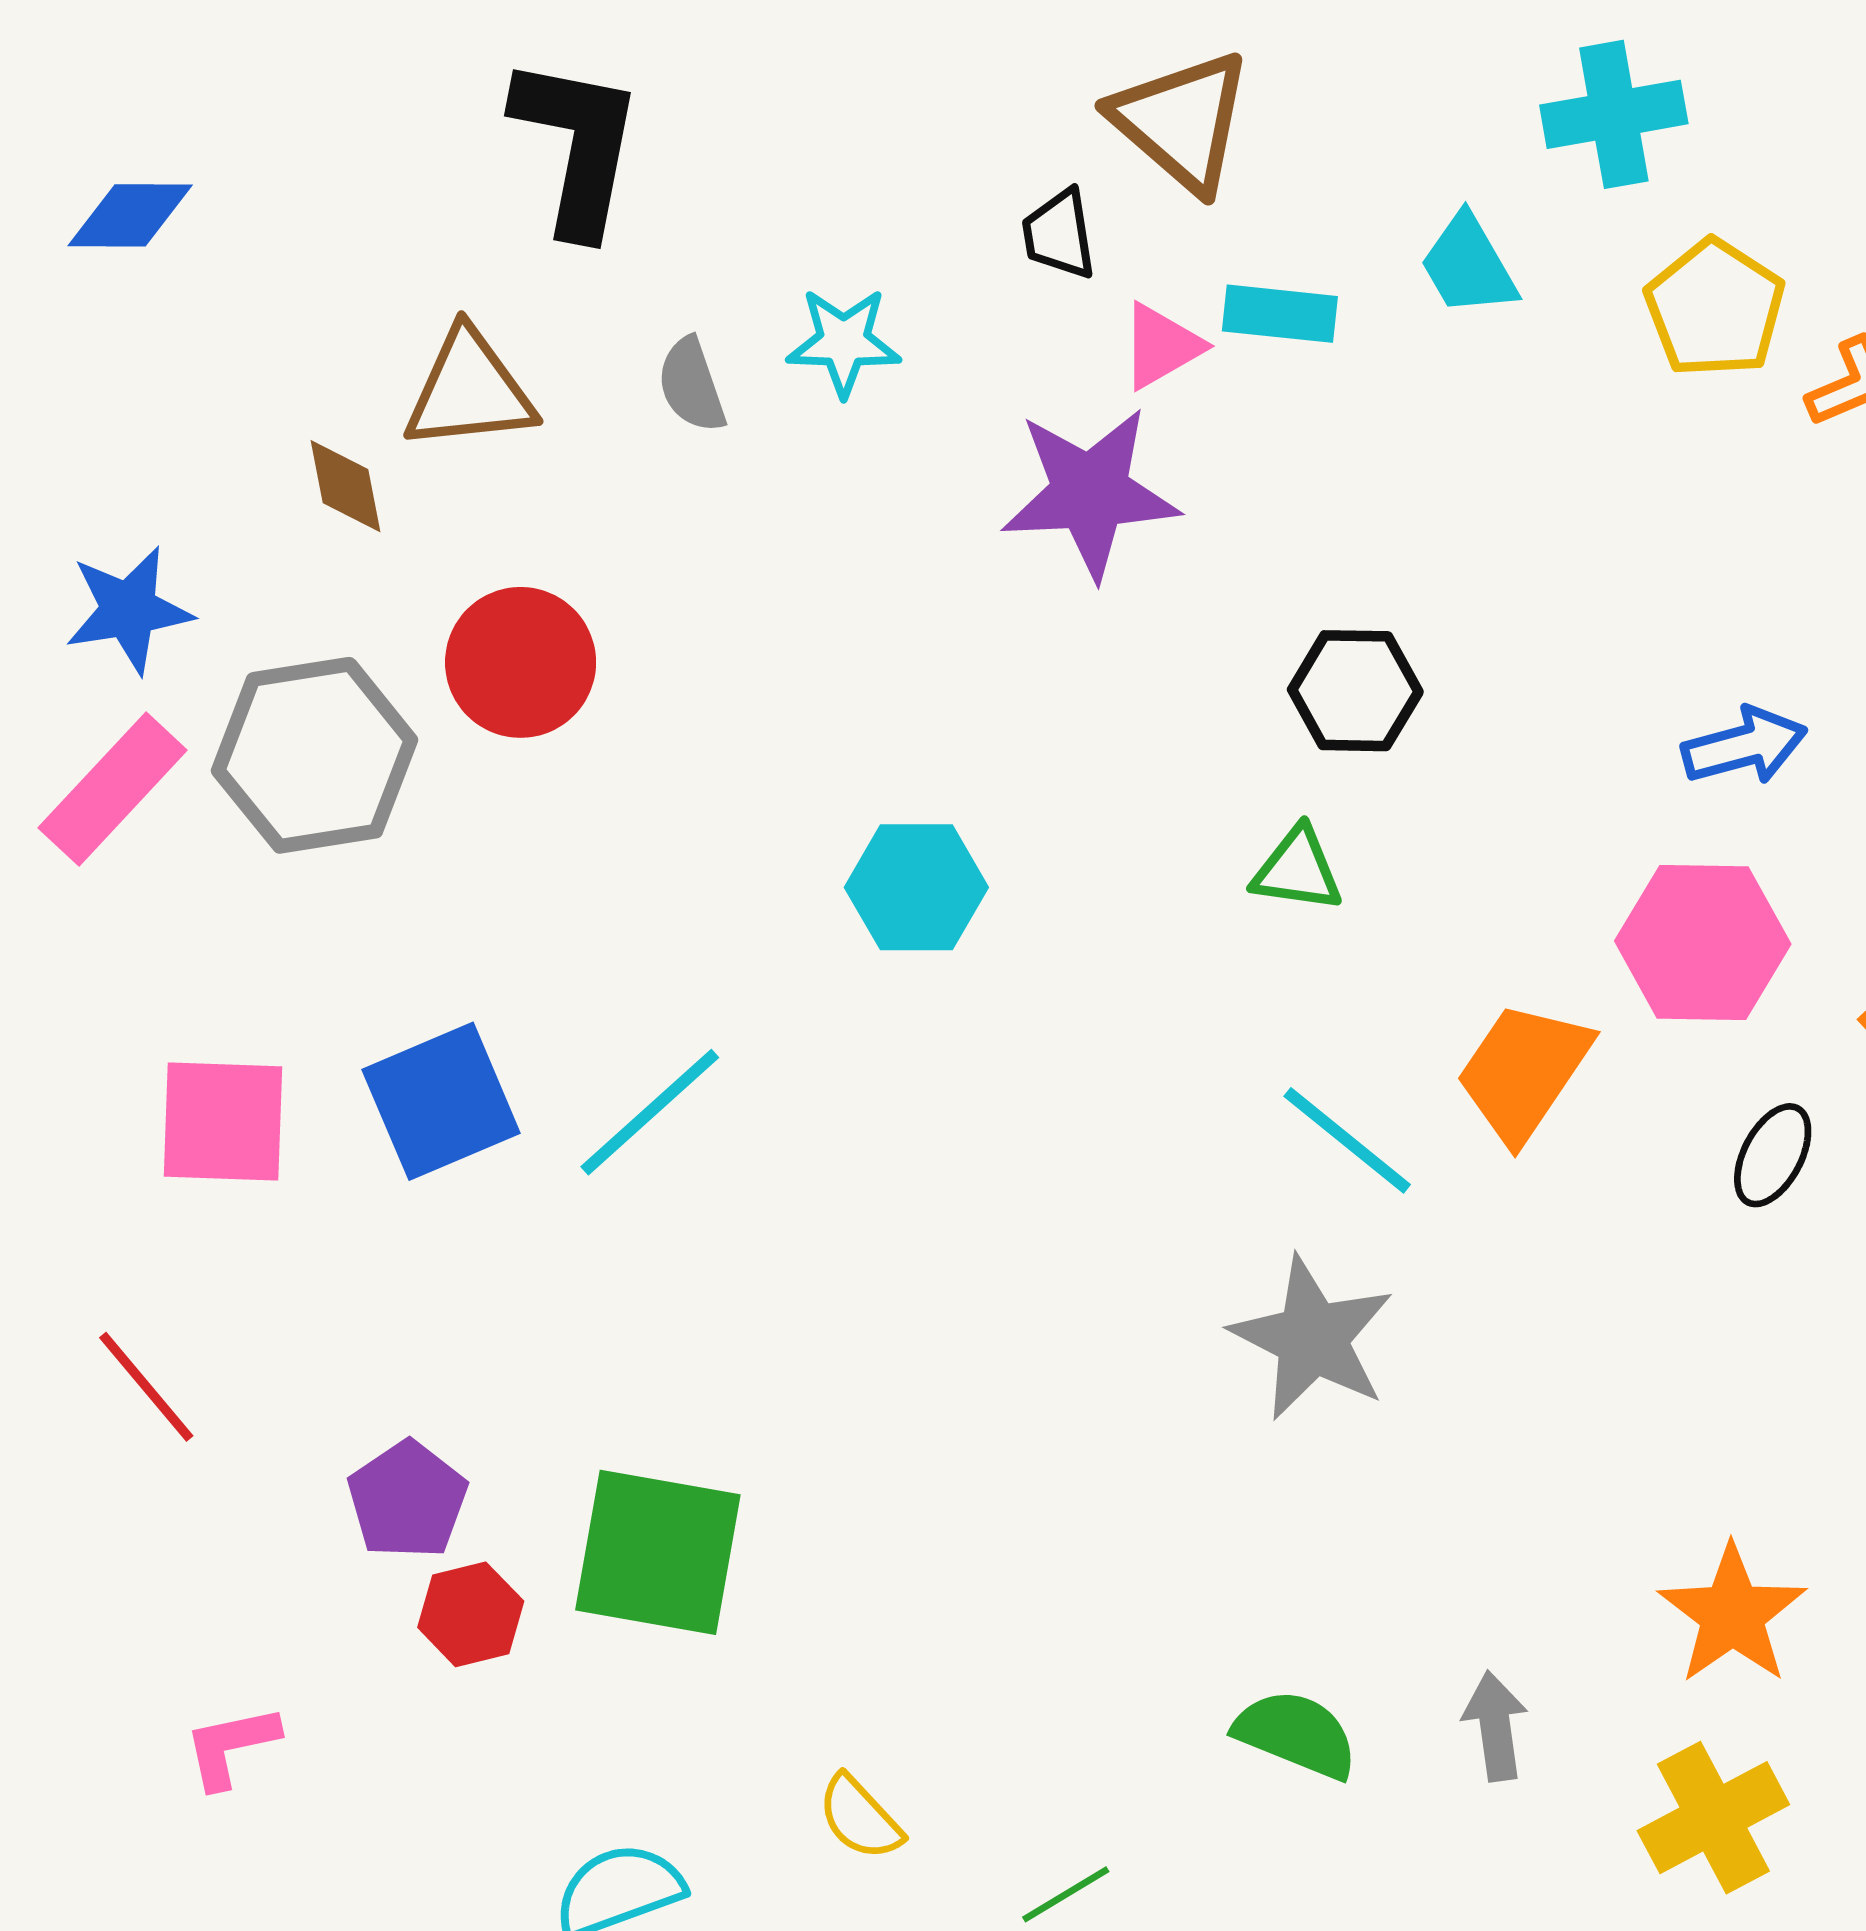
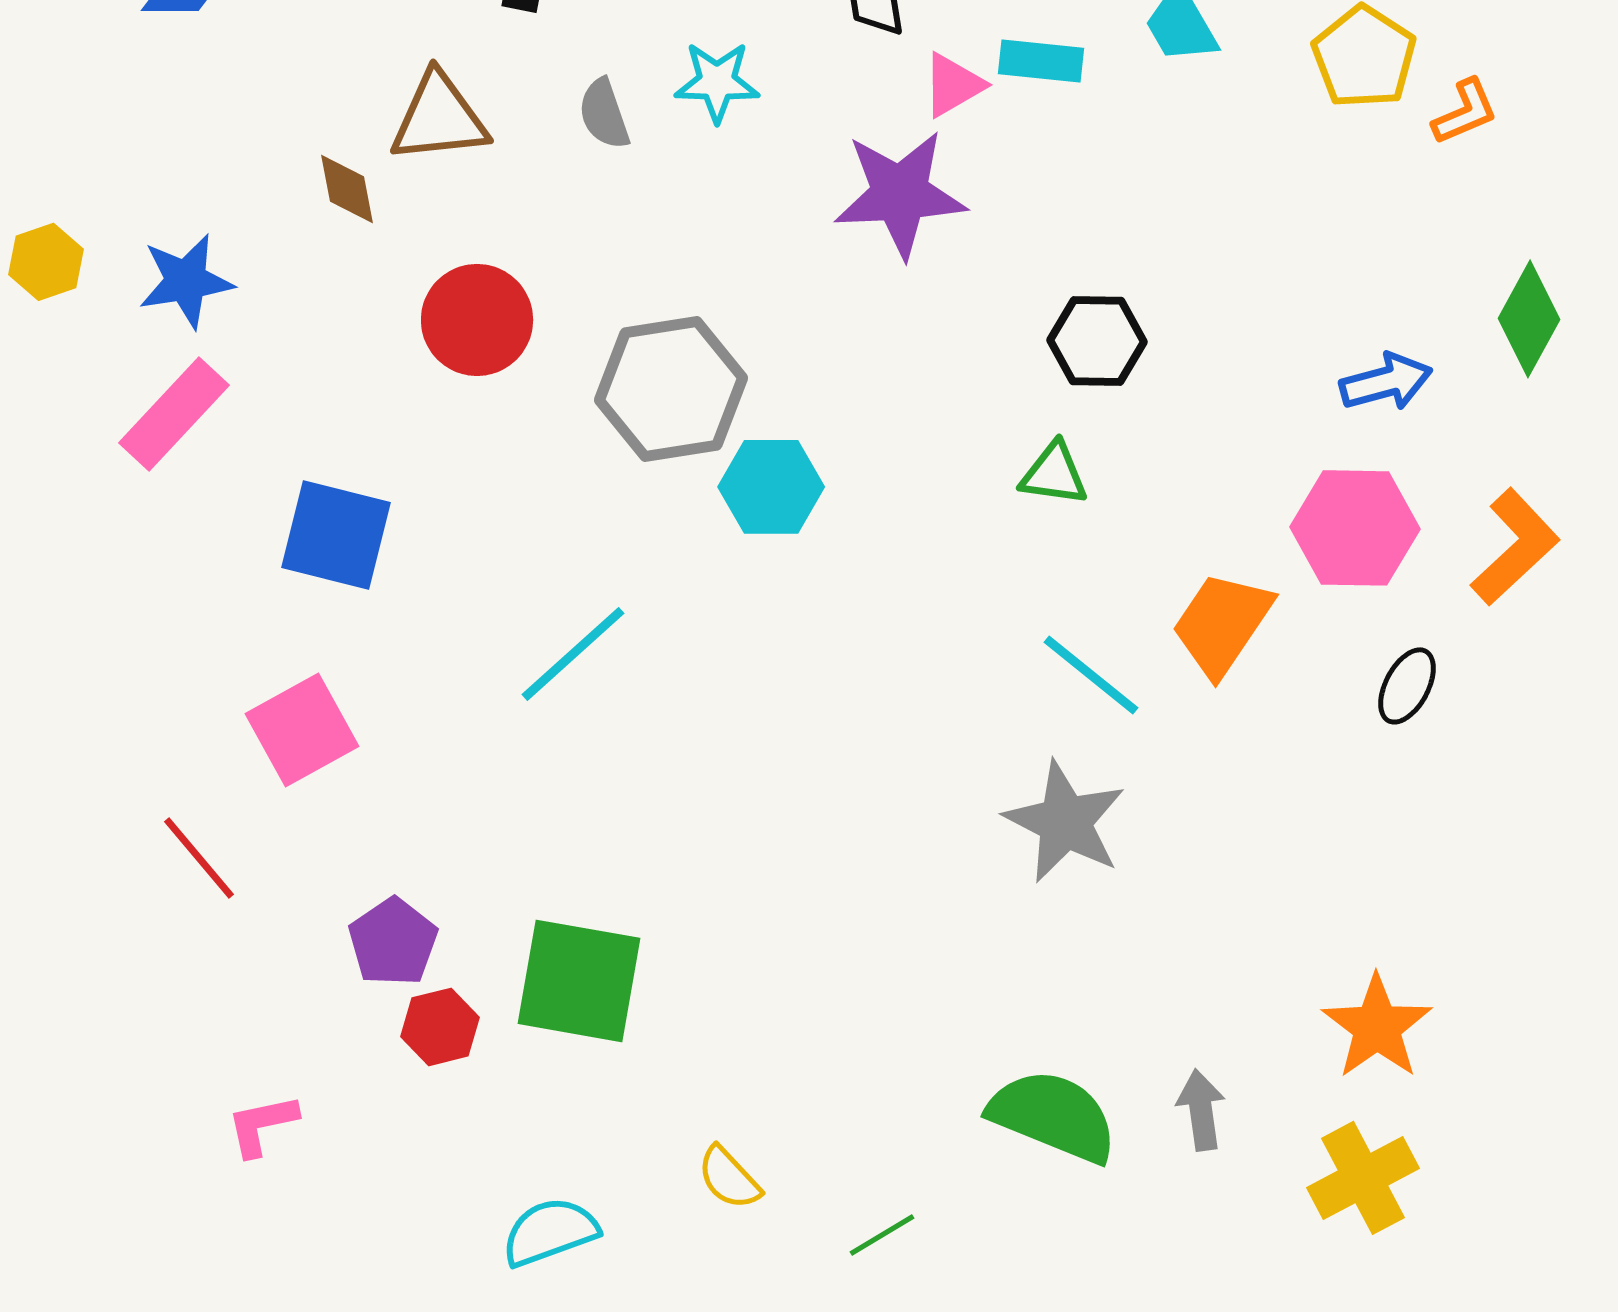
gray hexagon: (315, 755) -> (671, 389), moved
blue square: (441, 1101) -> (336, 535), moved, turned 37
pink square: (223, 1122) -> (302, 730), moved, turned -31
green semicircle: (1296, 1734) -> (1053, 1116), size x1.4

